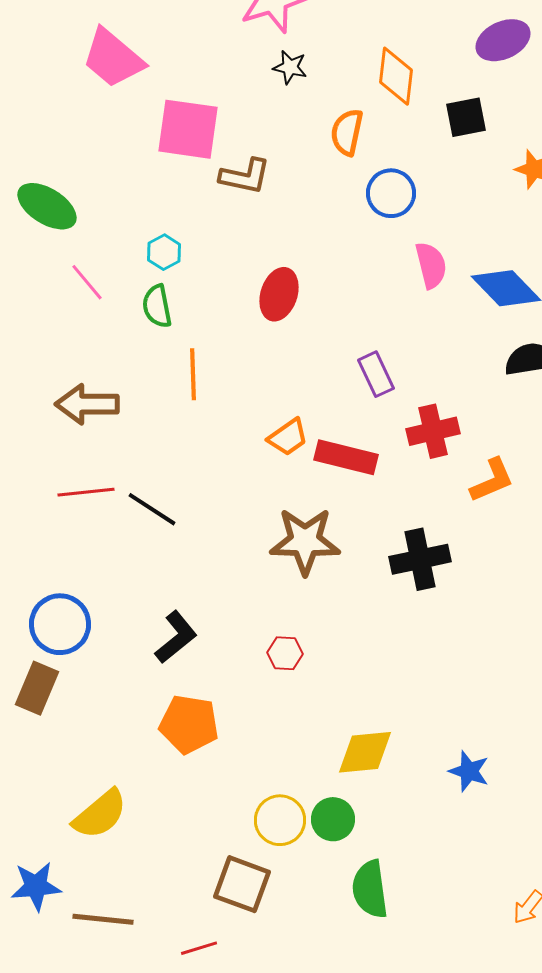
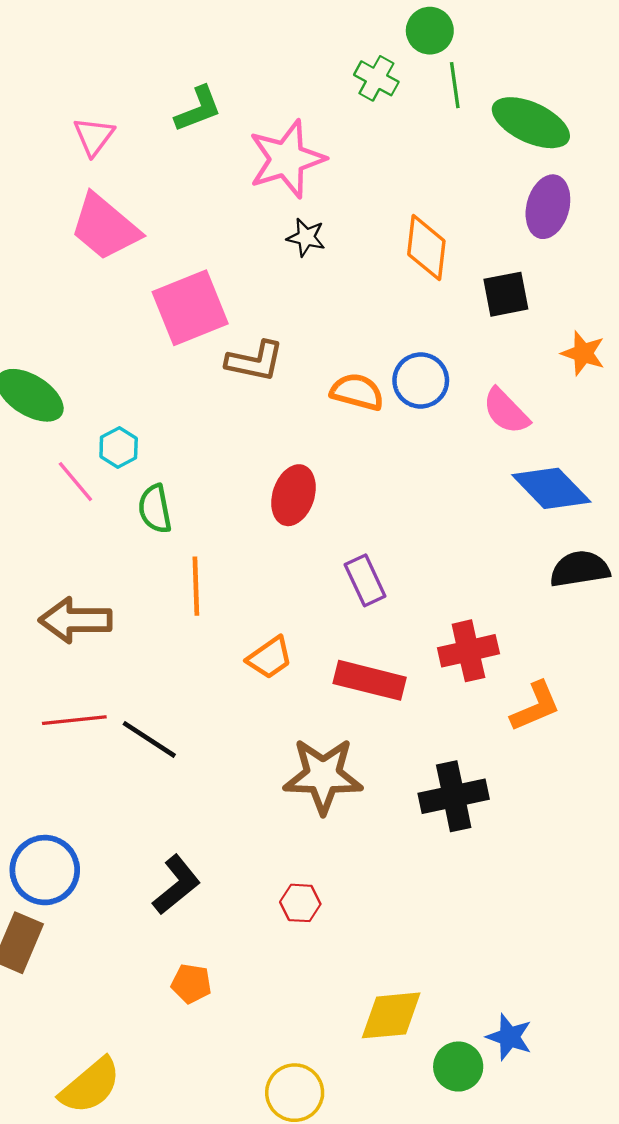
purple ellipse: (503, 40) -> (548, 207), turned -50
pink square: (188, 129) -> (190, 308), turned -30
orange semicircle: (347, 132) -> (357, 392), moved, turned 93
cyan hexagon: (164, 252) -> (119, 448), moved
pink semicircle: (431, 265) -> (506, 411), moved, turned 150
purple rectangle: (376, 374) -> (365, 580), moved
orange trapezoid: (288, 437) -> (270, 658), moved
orange pentagon: (189, 724) -> (191, 984), size x0.6
green circle: (333, 819) -> (458, 1067), moved

